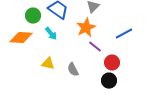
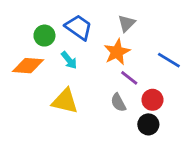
blue line: (124, 34) -> (169, 60), turned 60
yellow triangle: (48, 64) -> (65, 101), size x1.5
gray semicircle: (73, 70) -> (118, 103), moved

